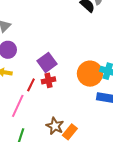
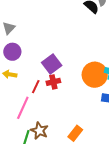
brown star: (55, 126) -> (39, 131), moved

